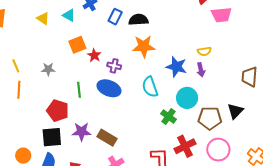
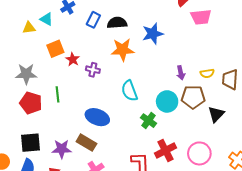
yellow triangle: (43, 18) -> (29, 28), moved, turned -40
yellow semicircle: (204, 51) -> (207, 73), moved
blue star: (176, 67) -> (153, 34), moved, turned -30
gray star: (48, 69) -> (26, 74), size x1.5
blue ellipse: (109, 88) -> (97, 117), moved
red pentagon: (58, 111) -> (31, 103), moved
brown pentagon: (210, 118) -> (193, 97), moved
purple star: (81, 132) -> (62, 149), moved

